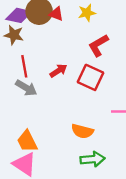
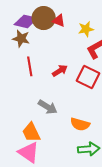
yellow star: (87, 13) -> (86, 29), moved
gray arrow: (26, 88) -> (48, 107), moved

